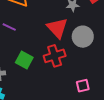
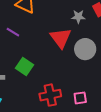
red cross: (55, 56) -> (50, 95), moved

